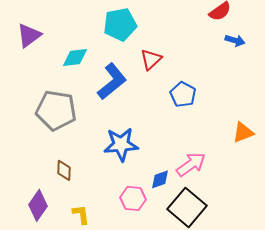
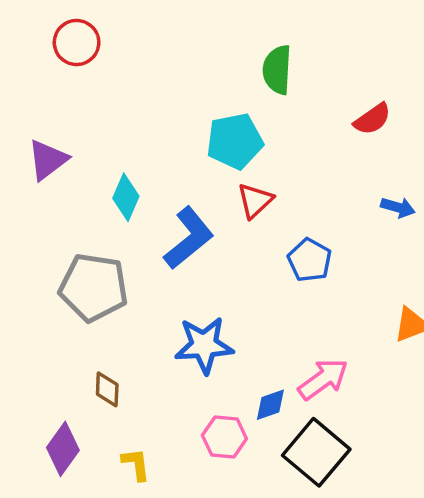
cyan pentagon: (120, 24) -> (235, 141), moved
blue arrow: (235, 40) -> (398, 207), moved
cyan diamond: (75, 57) -> (126, 197), turned -60

